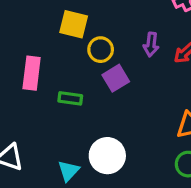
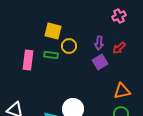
purple square: (116, 78) -> (100, 62), moved
green rectangle: (70, 98) -> (51, 55), moved

